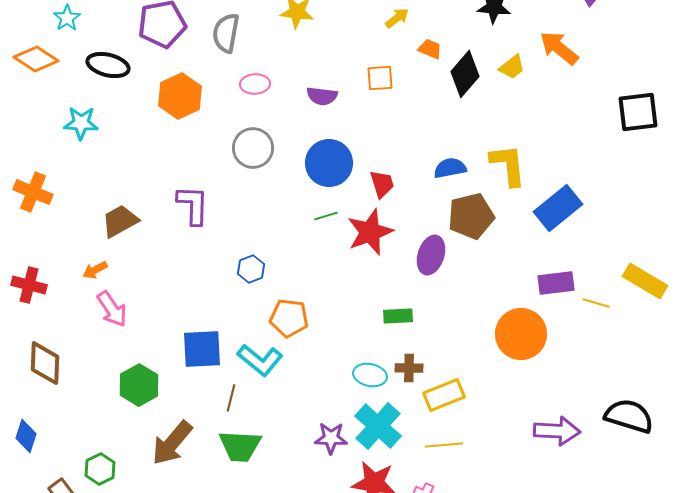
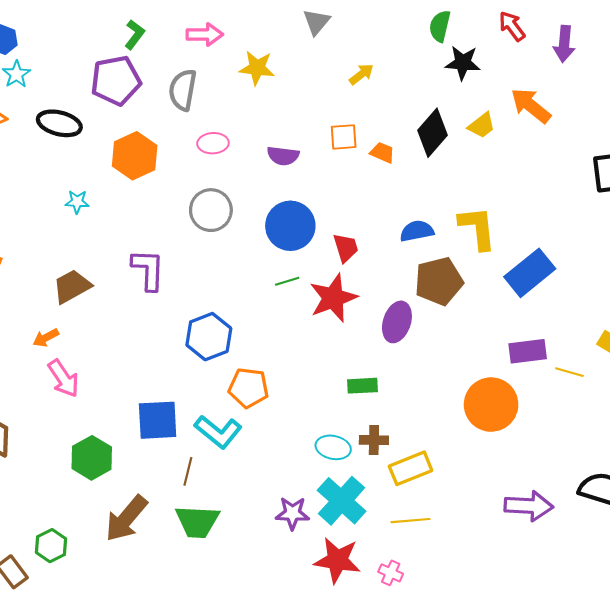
orange trapezoid: (430, 49) -> (382, 153), moved
cyan star: (81, 123) -> (77, 202), moved, size x0.7
blue hexagon: (251, 269) -> (209, 337), size x1.6

